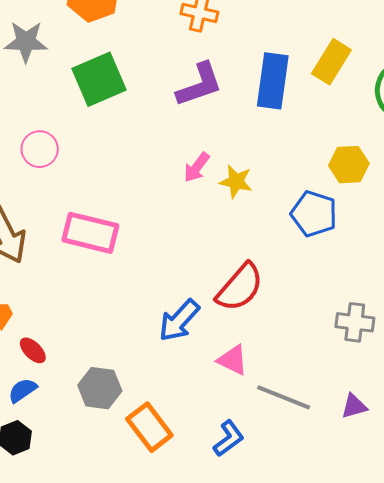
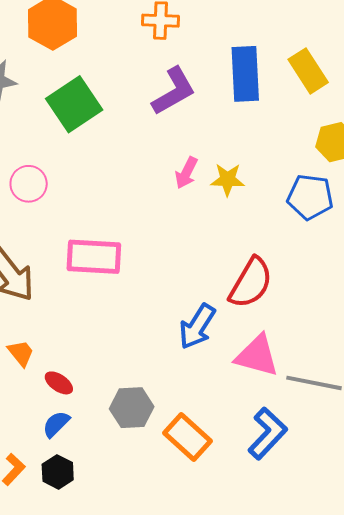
yellow rectangle: (331, 62) -> (308, 71), moved, turned -54
pink triangle: (233, 360) -> (257, 356), size x1.4
blue L-shape: (229, 438) -> (268, 433), size x1.4

